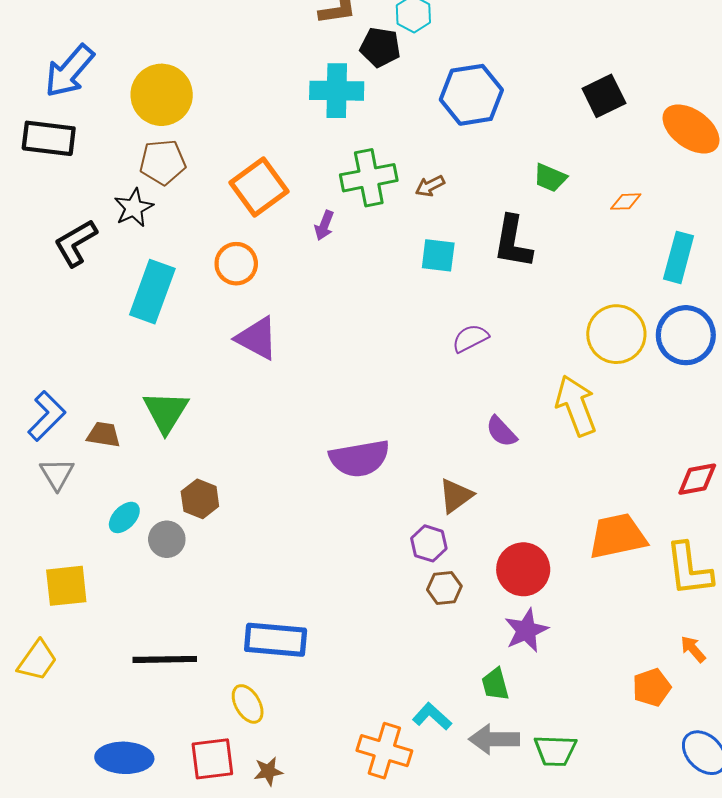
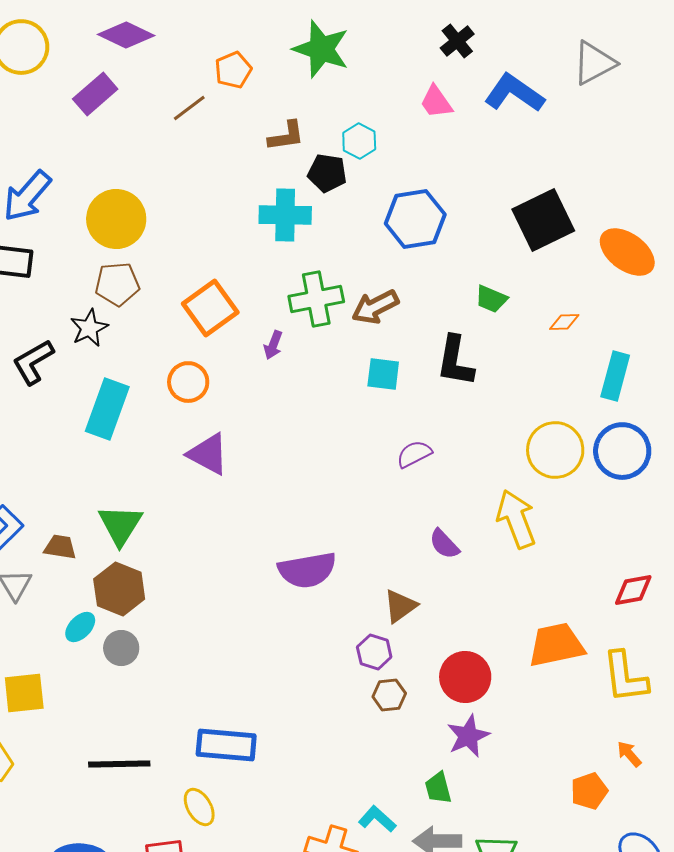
black square: (604, 96) -> (543, 220), size x1.5
brown arrow: (430, 186) -> (375, 307), size x1.6
brown hexagon: (200, 499) -> (119, 589), moved, size x1.4

